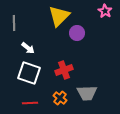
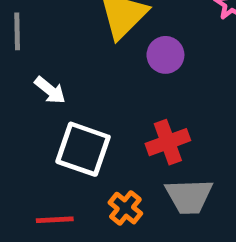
red cross: (64, 70) -> (168, 142), moved
white square: (29, 73) -> (83, 149), moved

